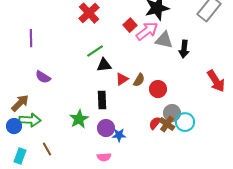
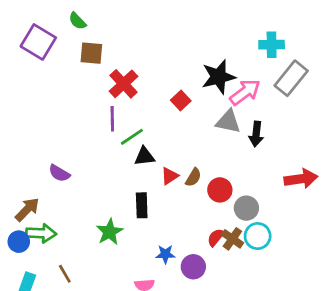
pink arrow: (147, 31) -> (245, 92), moved
purple line: (31, 38) -> (112, 119), moved
red arrow: (216, 81) -> (301, 179), turned -65
gray circle: (172, 113) -> (246, 208), moved
purple circle: (106, 128) -> (193, 267), moved

